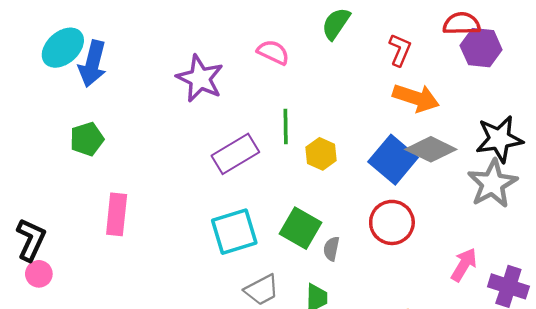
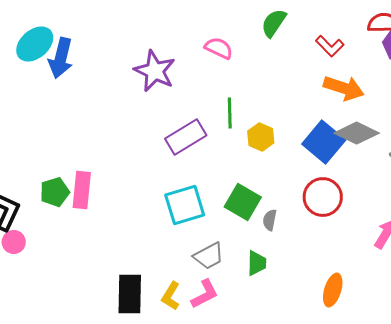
red L-shape: (400, 50) -> (330, 46), turned 112
green pentagon: (87, 139) -> (55, 192), moved

